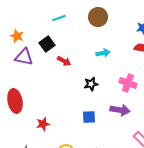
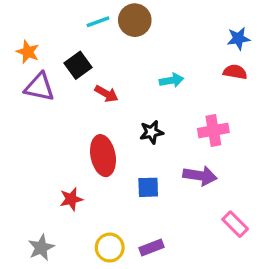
brown circle: (98, 17) -> (135, 20), moved
pink cross: (128, 83) -> (213, 130), turned -30
red ellipse: (15, 101) -> (103, 156), moved

